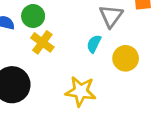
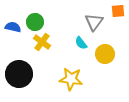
cyan semicircle: (94, 44) -> (81, 43), turned -64

